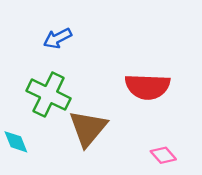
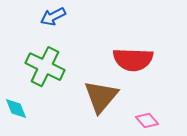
brown triangle: (88, 128) -> (101, 97), moved

